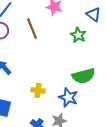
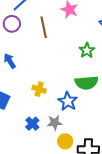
green star: (78, 35) -> (87, 50), moved

